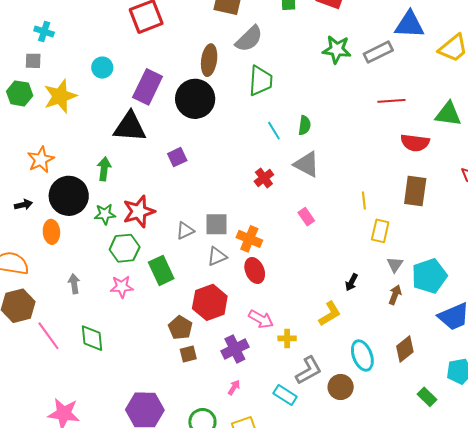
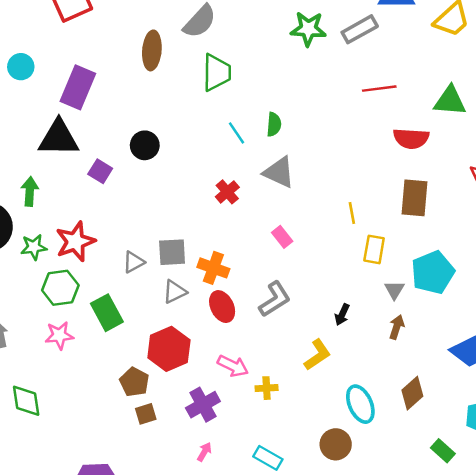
black circle: (195, 99) -> (145, 145), moved, size x0.6
purple square: (177, 157) -> (100, 171), moved, turned -30
cyan pentagon: (429, 276) -> (433, 272), moved
gray L-shape: (309, 370) -> (275, 299), moved

